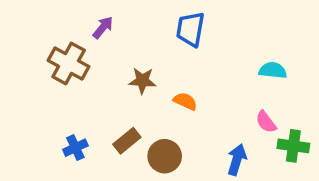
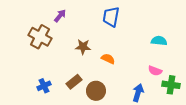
pink semicircle: (266, 122) -> (155, 71), turned -32

